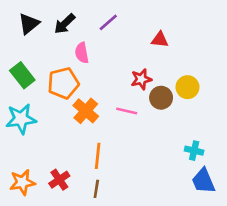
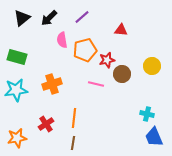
green rectangle: (22, 75) -> (17, 57), turned -36
orange pentagon: (63, 83) -> (85, 50), moved
yellow circle: (187, 87) -> (152, 66), moved
orange cross: (86, 111) -> (52, 84), moved, turned 30
red cross: (59, 180) -> (46, 124), moved

